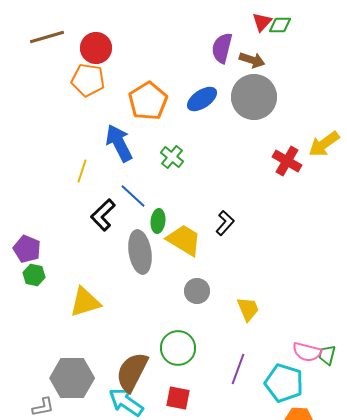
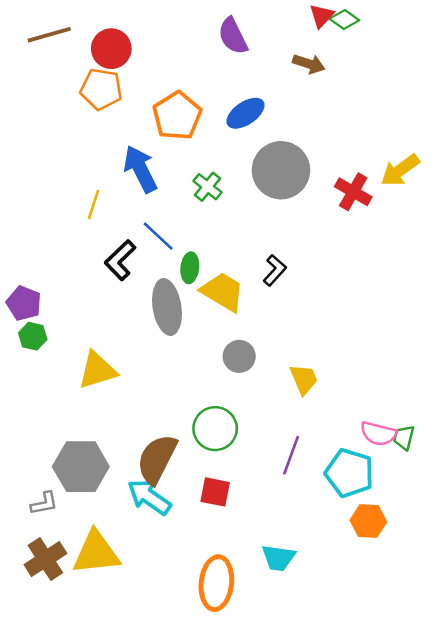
green diamond: (280, 25) -> (344, 20), turned 35
purple semicircle: (222, 48) -> (233, 36), moved, turned -40
gray circle: (254, 97) -> (281, 170), moved

